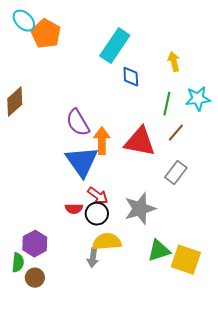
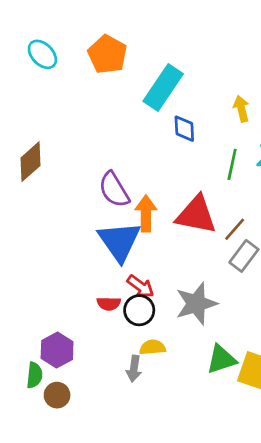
orange pentagon: (46, 34) -> (107, 54), moved
brown line: (176, 133) -> (235, 229), moved
yellow semicircle: (107, 242) -> (152, 347), size x0.7

